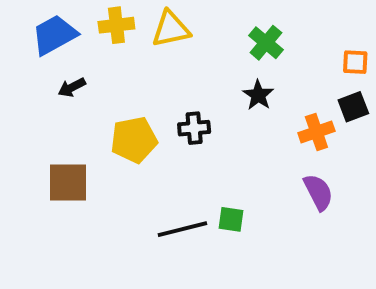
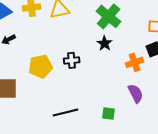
green cross: (266, 43) -> (109, 16), size x1.4
green square: (231, 219) -> (109, 113), moved

